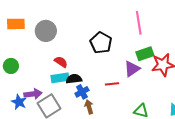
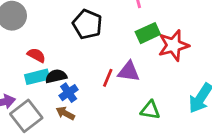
purple triangle: (132, 69) -> (129, 72), moved, turned 48
red line: (112, 84) -> (108, 78), turned -56
brown arrow: (89, 107) -> (65, 113), moved, turned -40

